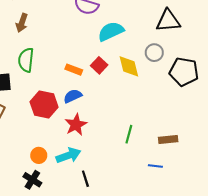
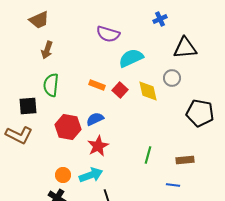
orange rectangle: (74, 70) -> (97, 85), moved
black pentagon: (184, 72) -> (200, 113), moved

